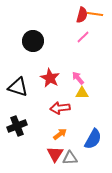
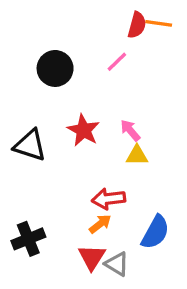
pink line: (83, 37) -> (117, 62), moved
red arrow: (60, 108) -> (109, 199), moved
black cross: (17, 126) -> (28, 239), moved
gray triangle: (70, 158) -> (117, 264), turned 35

